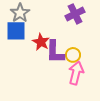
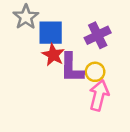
purple cross: (75, 14) -> (98, 35), moved
blue square: (16, 31) -> (51, 33), moved

